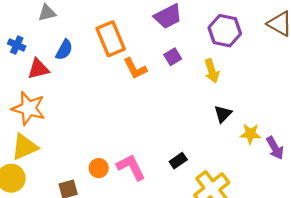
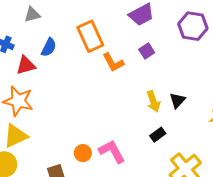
yellow arrow: (212, 71) -> (153, 101), moved
black triangle: (223, 114) -> (177, 100), moved
black rectangle: (178, 161) -> (158, 135), moved

